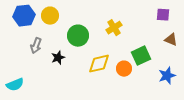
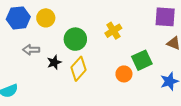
purple square: (163, 15) -> (165, 17), size x1.5
gray arrow: (36, 46) -> (31, 50), turned 70
yellow diamond: (99, 64) -> (79, 69), moved, turned -35

